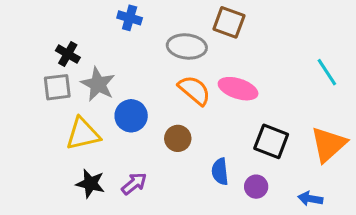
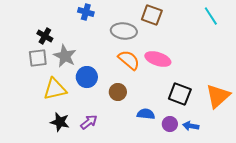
cyan line: (327, 72) -> (211, 16), moved
blue semicircle: (220, 172) -> (146, 114), turned 102
blue arrow: (310, 199) -> (191, 126), moved

